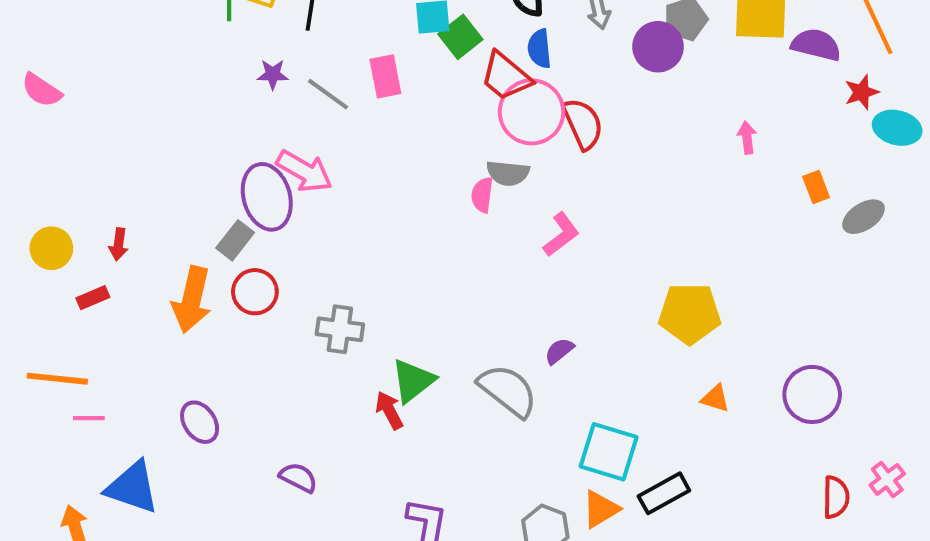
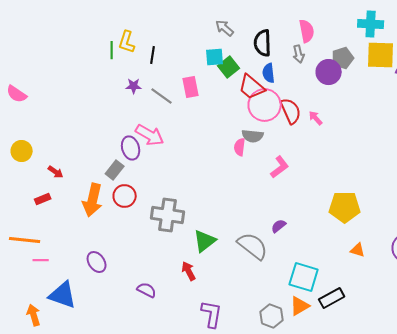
pink arrow: (747, 138) -> (316, 118), moved, turned -35
purple ellipse: (267, 197) -> (131, 148), size x0.7
red arrow: (119, 244) -> (56, 172), turned -63
yellow circle: (51, 248) -> (22, 151), moved
gray cross: (340, 329) -> (168, 215), size x1.4
red arrow: (389, 410) -> (189, 271), moved

